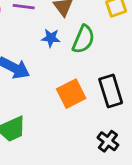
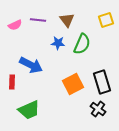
black cross: (108, 141) -> (98, 109), moved

